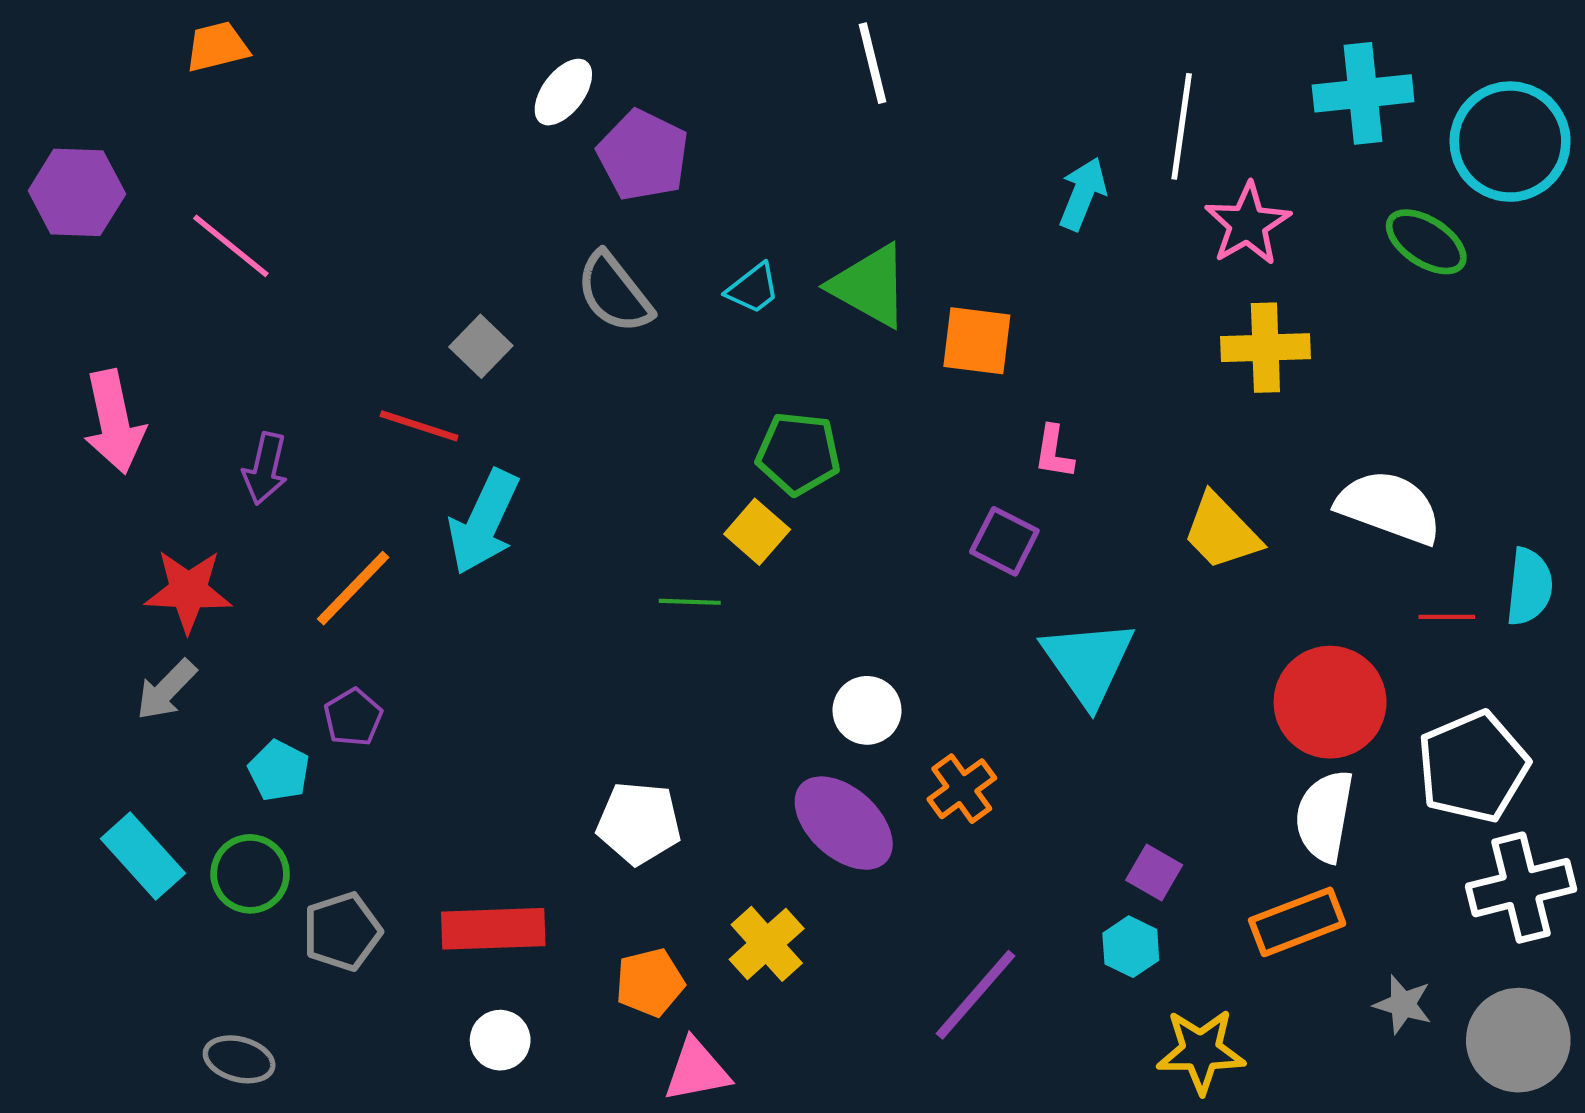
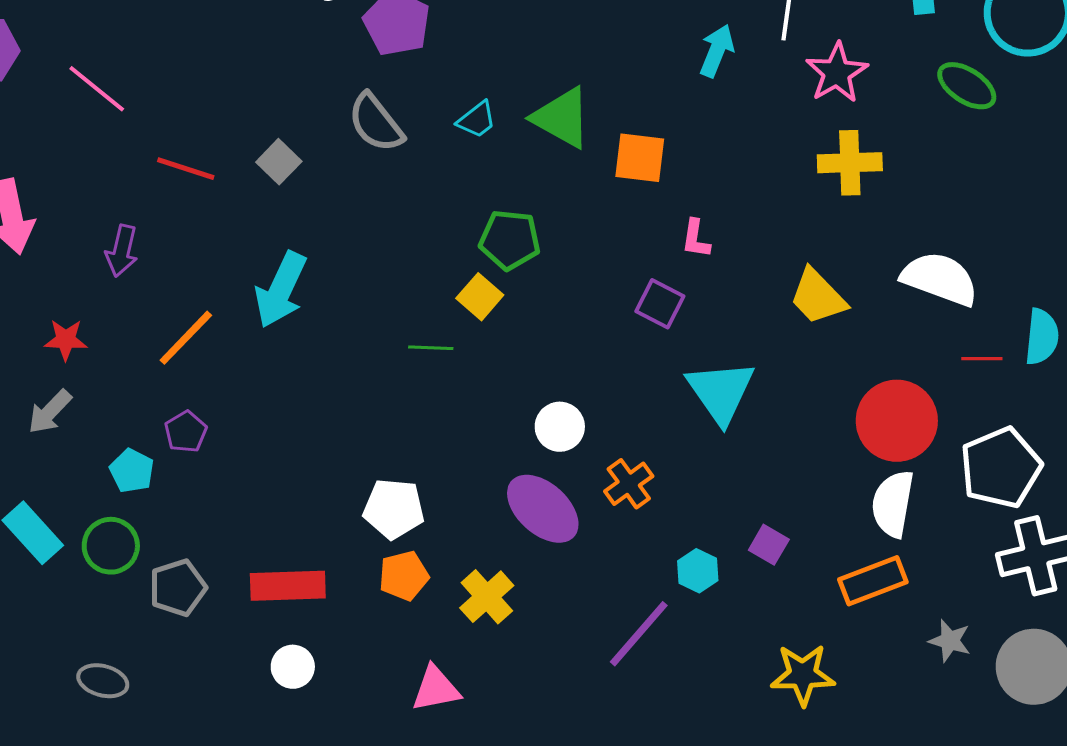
red line: (419, 426) -> (186, 169), moved
red star: (188, 591) -> (66, 340), size x0.7
cyan hexagon: (1131, 947) -> (698, 571), moved
orange pentagon: (650, 982) -> (404, 576), moved

